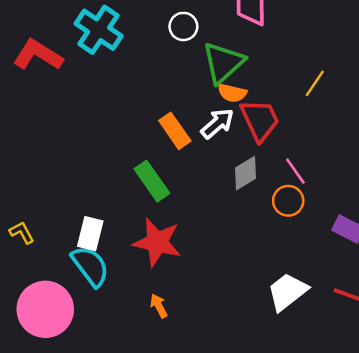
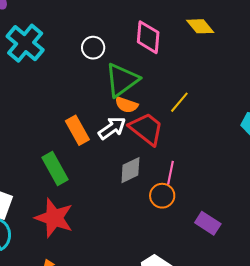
yellow line: (315, 83) -> (179, 102), moved
red trapezoid: (260, 120) -> (146, 129), turned -33
pink line: (295, 171) -> (170, 173), turned 40

